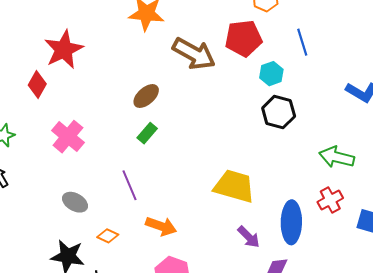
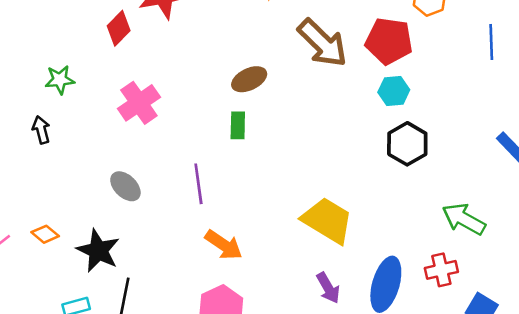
blue line: (302, 42) -> (491, 42), moved
cyan hexagon: (271, 74) -> (394, 91), moved
green rectangle: (147, 133) -> (238, 125), turned -55
orange diamond: (108, 236) -> (45, 234), moved

